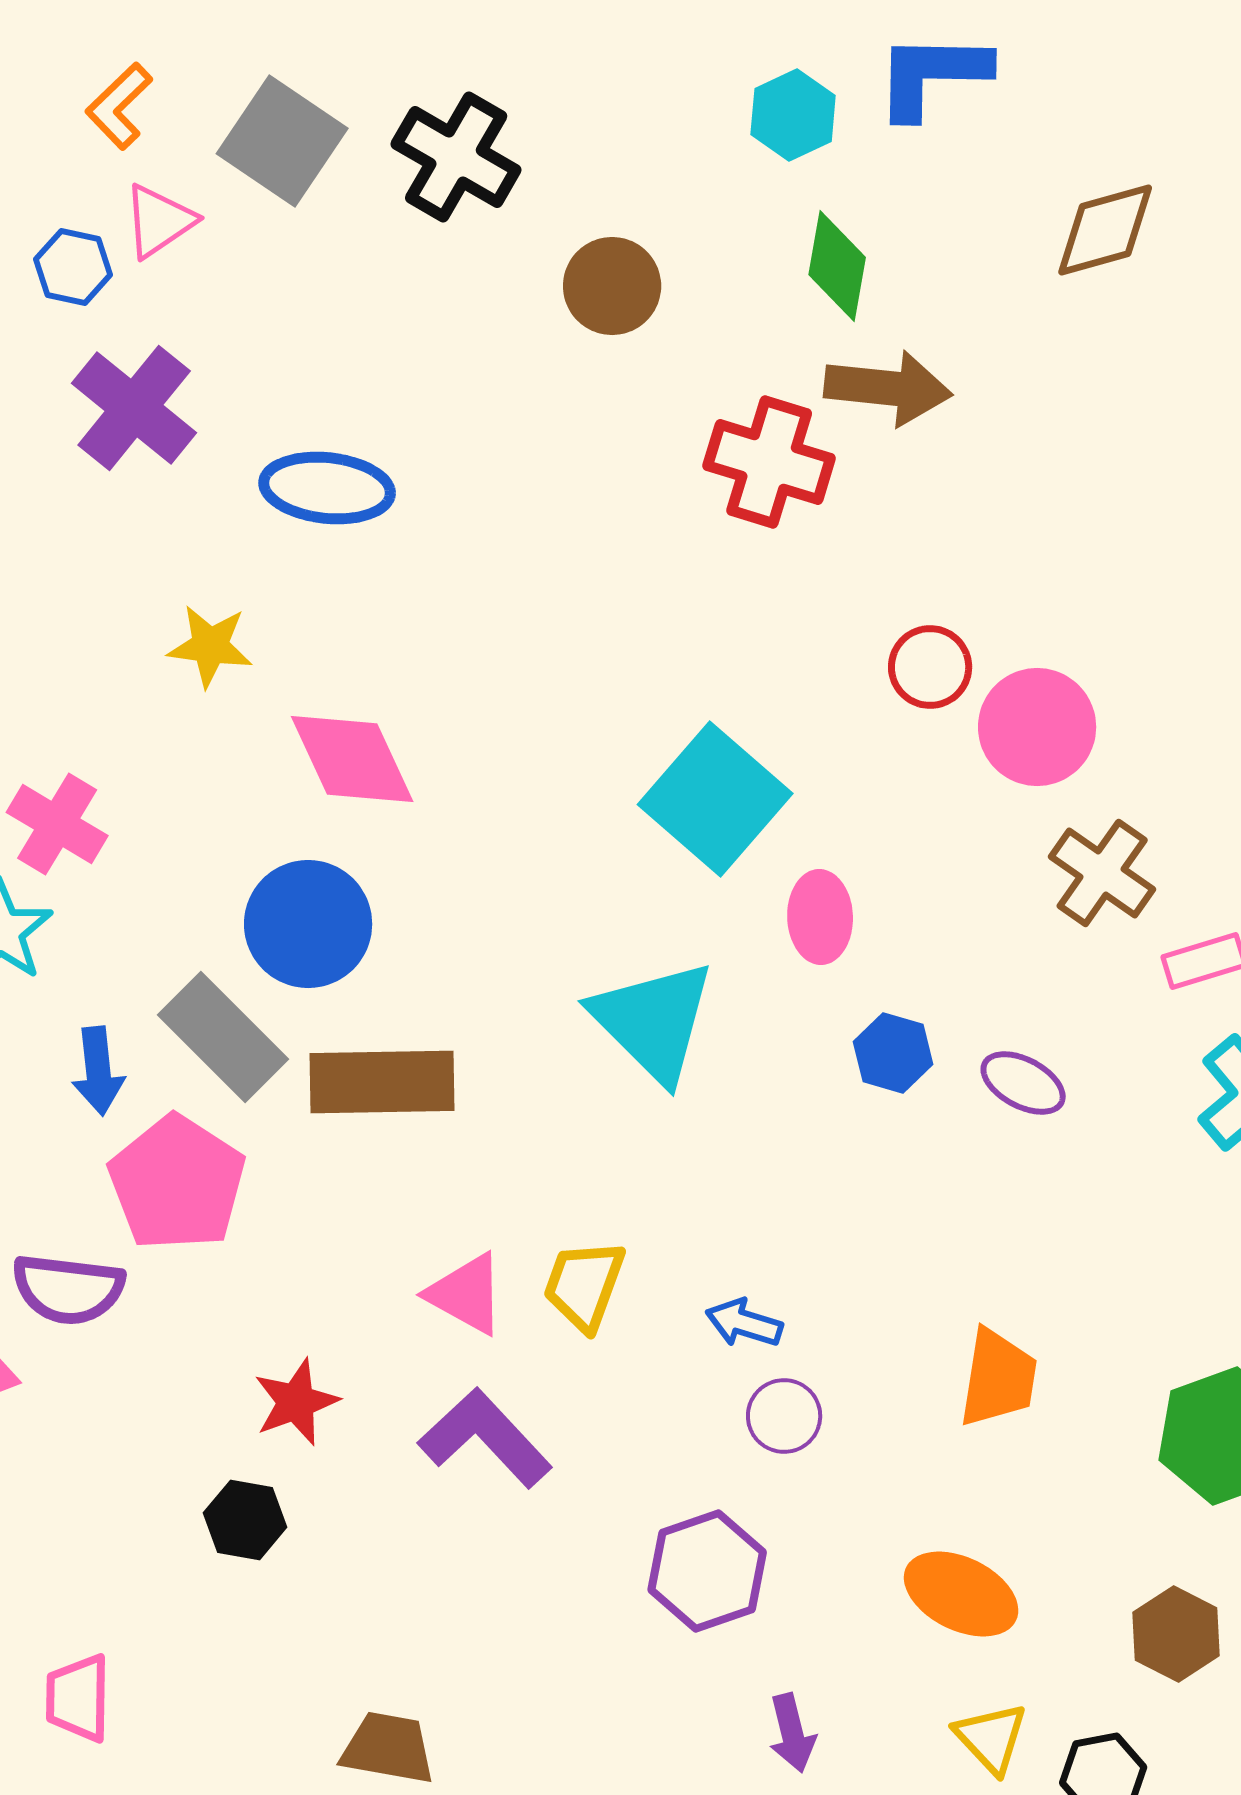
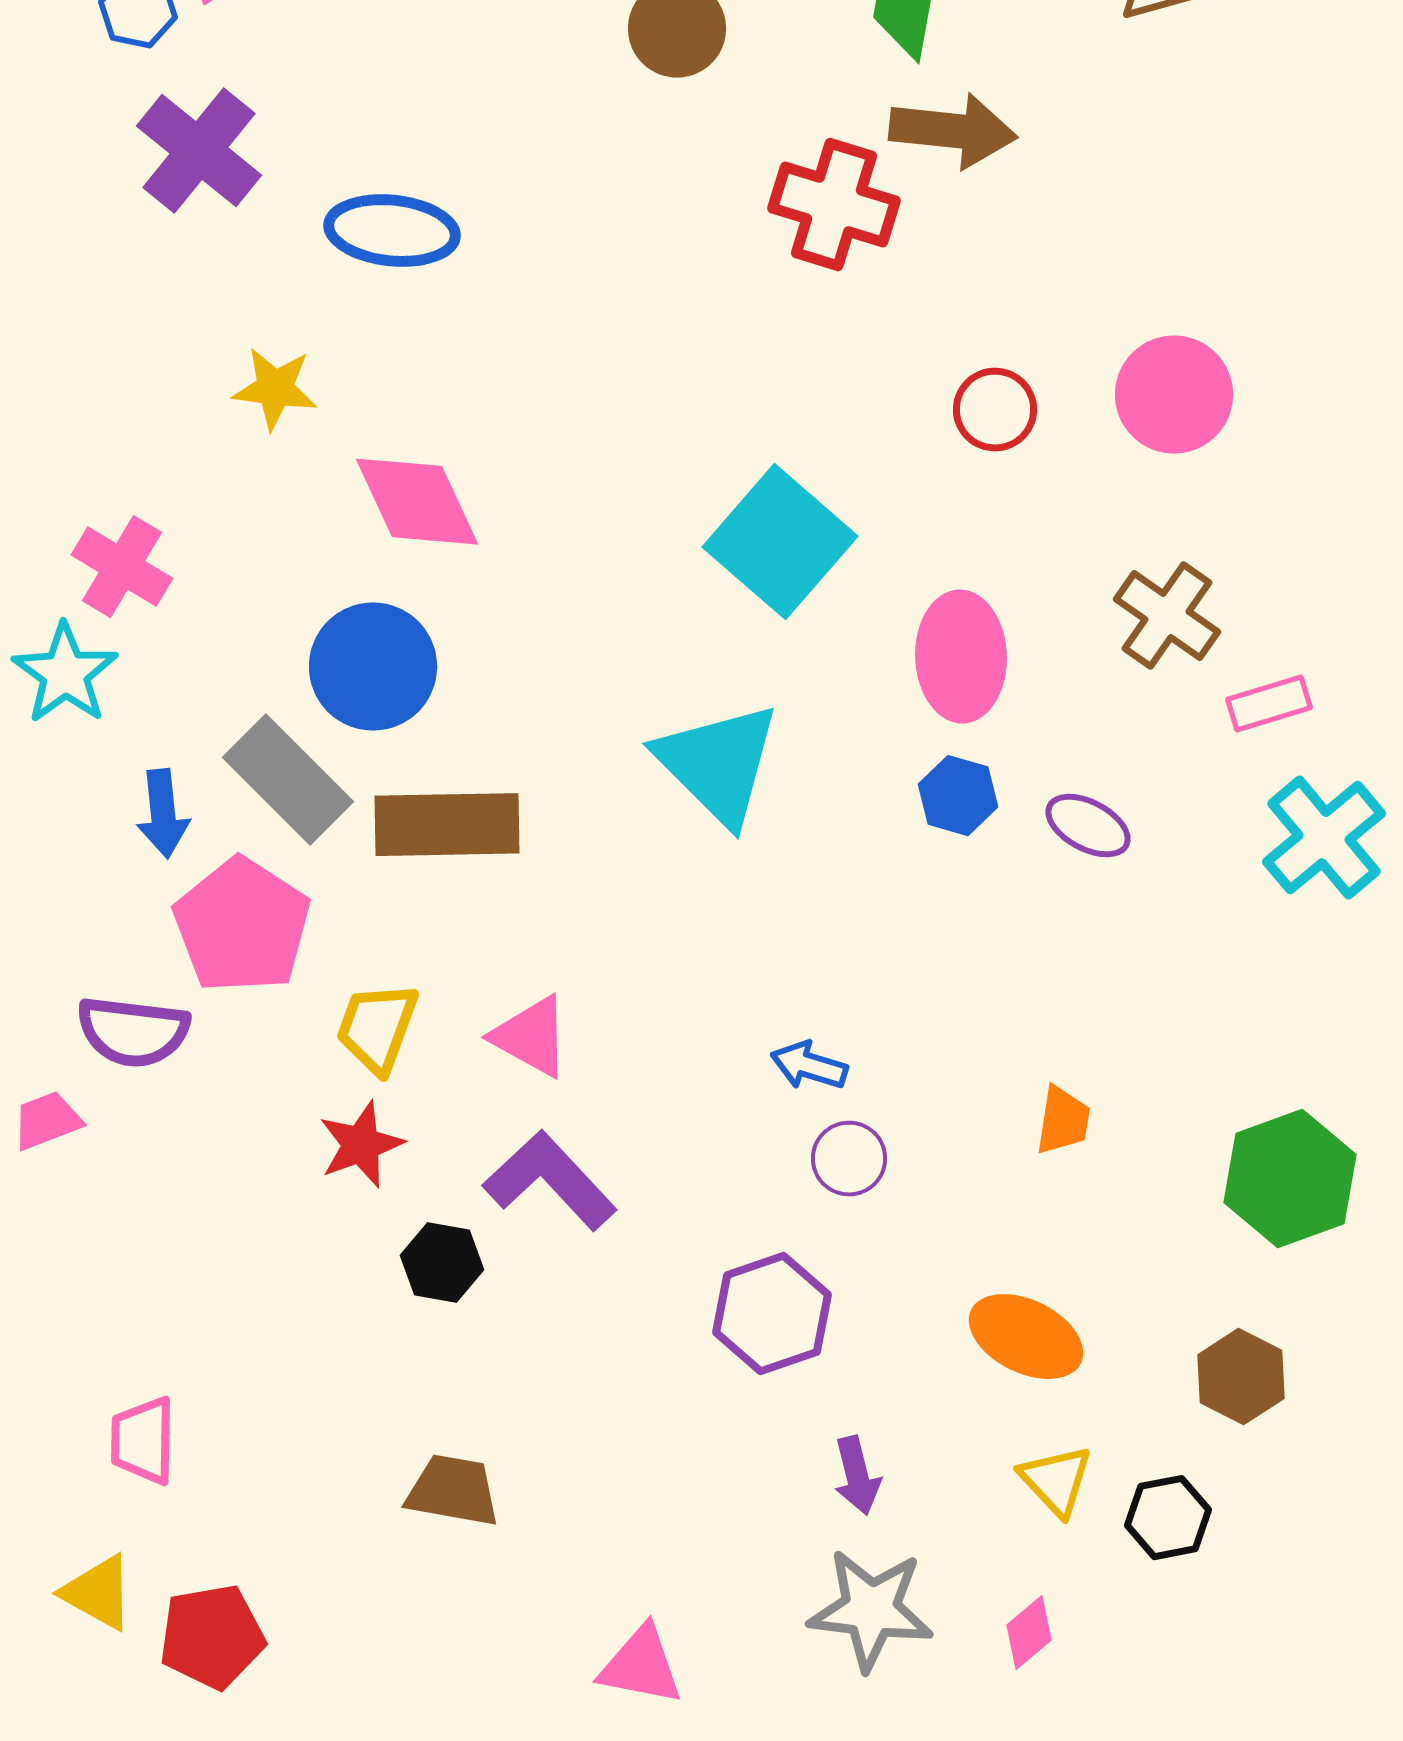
pink circle: (1037, 727) -> (1174, 395), moved
pink ellipse: (820, 917) -> (961, 657), moved, size x1.4
yellow trapezoid: (584, 1285) -> (377, 1028), moved
orange trapezoid: (998, 1378) -> (1063, 1121), size x0.7
black hexagon: (245, 1520) -> (442, 1263), moved

